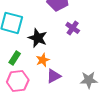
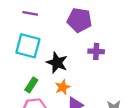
purple cross: (73, 28) -> (96, 51), turned -32

